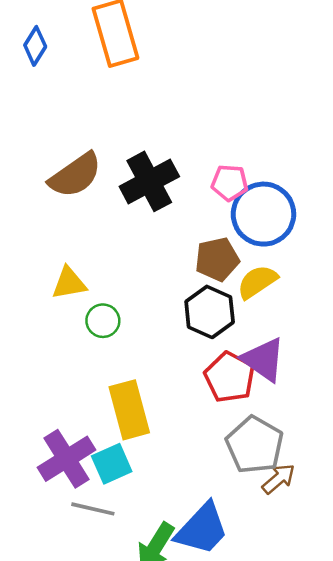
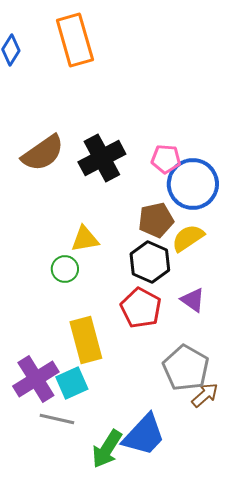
yellow triangle: (69, 283) -> (85, 239), moved
purple triangle: (263, 360) -> (193, 300), size x0.7
red pentagon: (230, 377) -> (141, 308), moved

